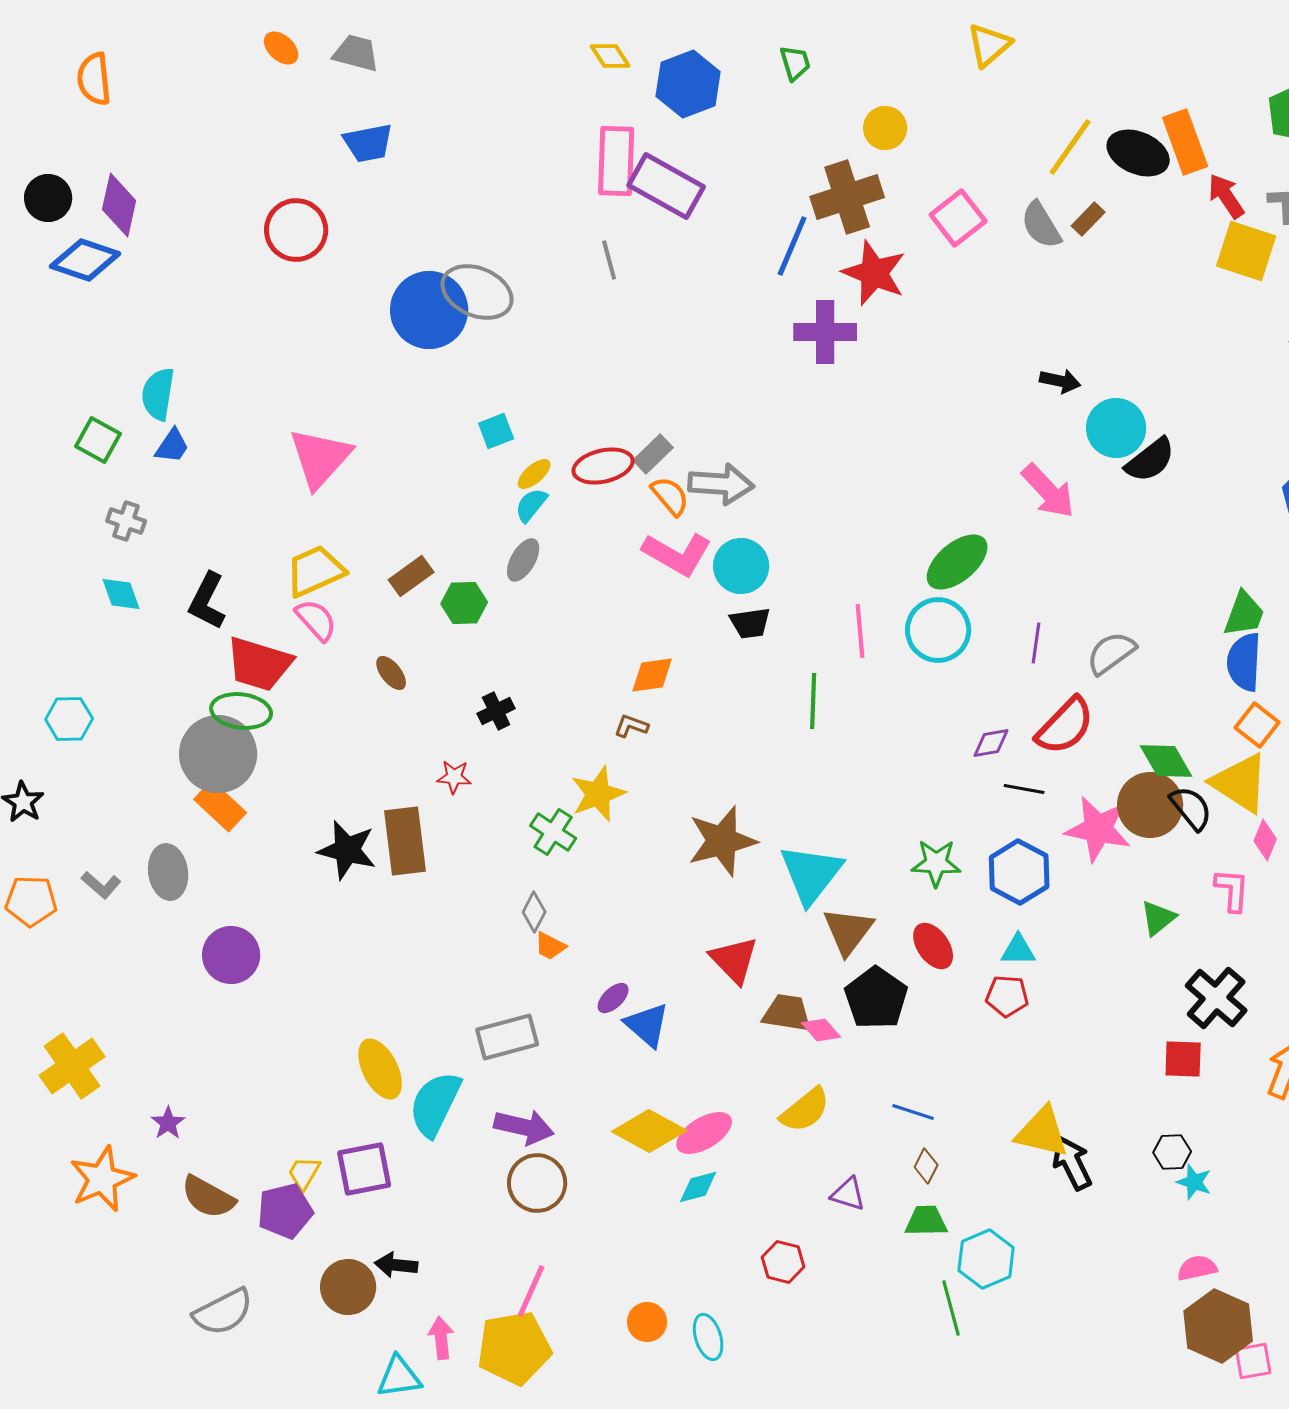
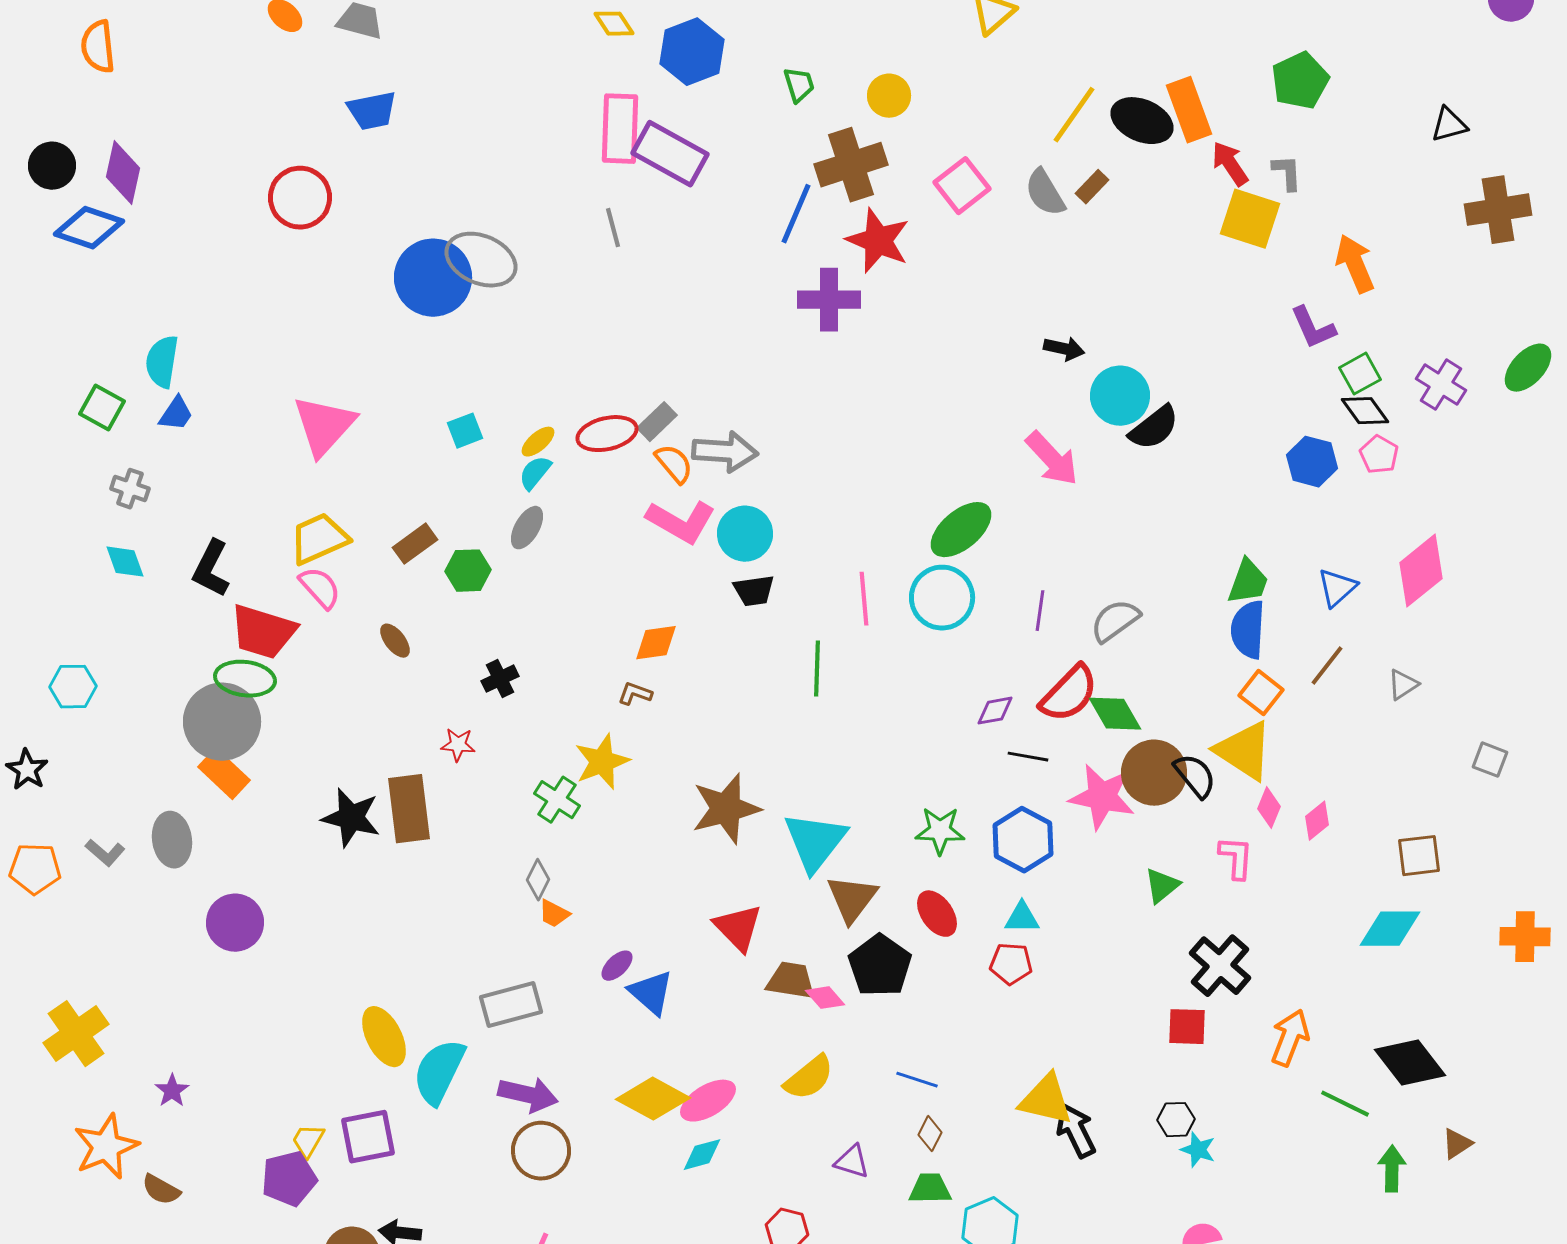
green trapezoid: (795, 63) -> (799, 85), moved
cyan square: (496, 431) -> (465, 431), moved
green diamond: (1166, 761) -> (1115, 714), moved
brown semicircle: (208, 1197) -> (161, 1190), moved, size x0.7

